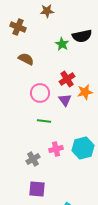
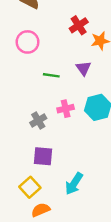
pink circle: (40, 93) -> (28, 42), moved
purple triangle: (65, 100) -> (83, 68), moved

